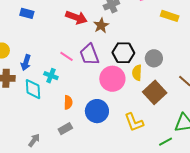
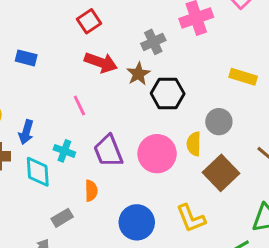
yellow rectangle: (170, 16) -> (243, 77), moved
black hexagon: (123, 53) -> (168, 94), moved
purple trapezoid: (89, 54) -> (108, 151), moved
pink line: (66, 56) -> (79, 106), moved, turned 32
blue circle: (97, 111) -> (137, 222), moved
gray rectangle: (65, 129) -> (62, 218), moved

